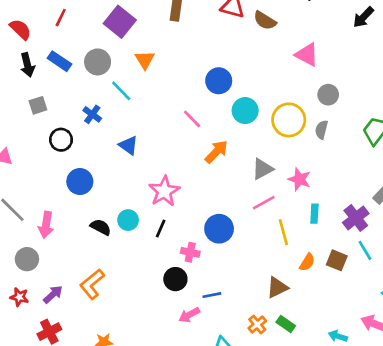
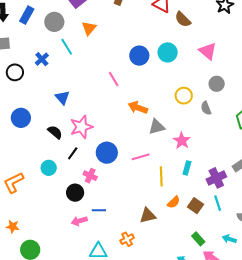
blue rectangle: (59, 61) -> (27, 15), turned 72
cyan circle: (245, 111) -> (168, 52), moved
yellow circle: (289, 120) -> (184, 96), size x0.7
gray semicircle: (321, 130) -> (206, 108), turned -48
blue triangle: (128, 145) -> (62, 98), moved
orange arrow: (216, 152) -> (138, 108), moved, turned -126
blue circle: (80, 182) -> (21, 118), moved
pink line: (264, 203) -> (141, 157), moved
cyan circle: (128, 220) -> (49, 168), moved
black semicircle: (101, 227) -> (55, 132), moved
blue circle: (219, 229) -> (107, 153), moved
green rectangle: (286, 324) -> (198, 239), moved

